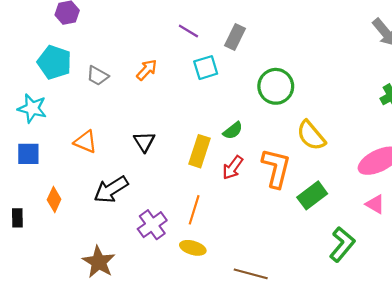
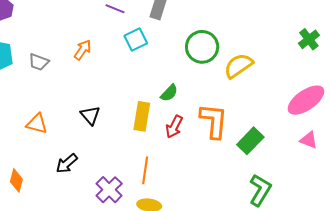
yellow semicircle: (311, 135) -> (239, 66), moved, turned 104
black arrow: (111, 189) -> (67, 163), size x0.7
green L-shape: (342, 244) -> (260, 190), moved

